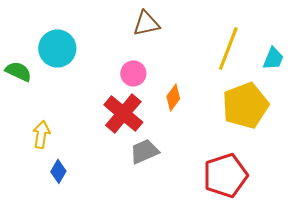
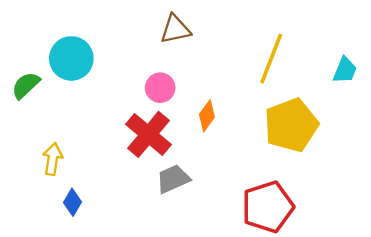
cyan trapezoid: (273, 58) -> (345, 70), moved
green semicircle: (18, 71) -> (26, 85), turned -68

